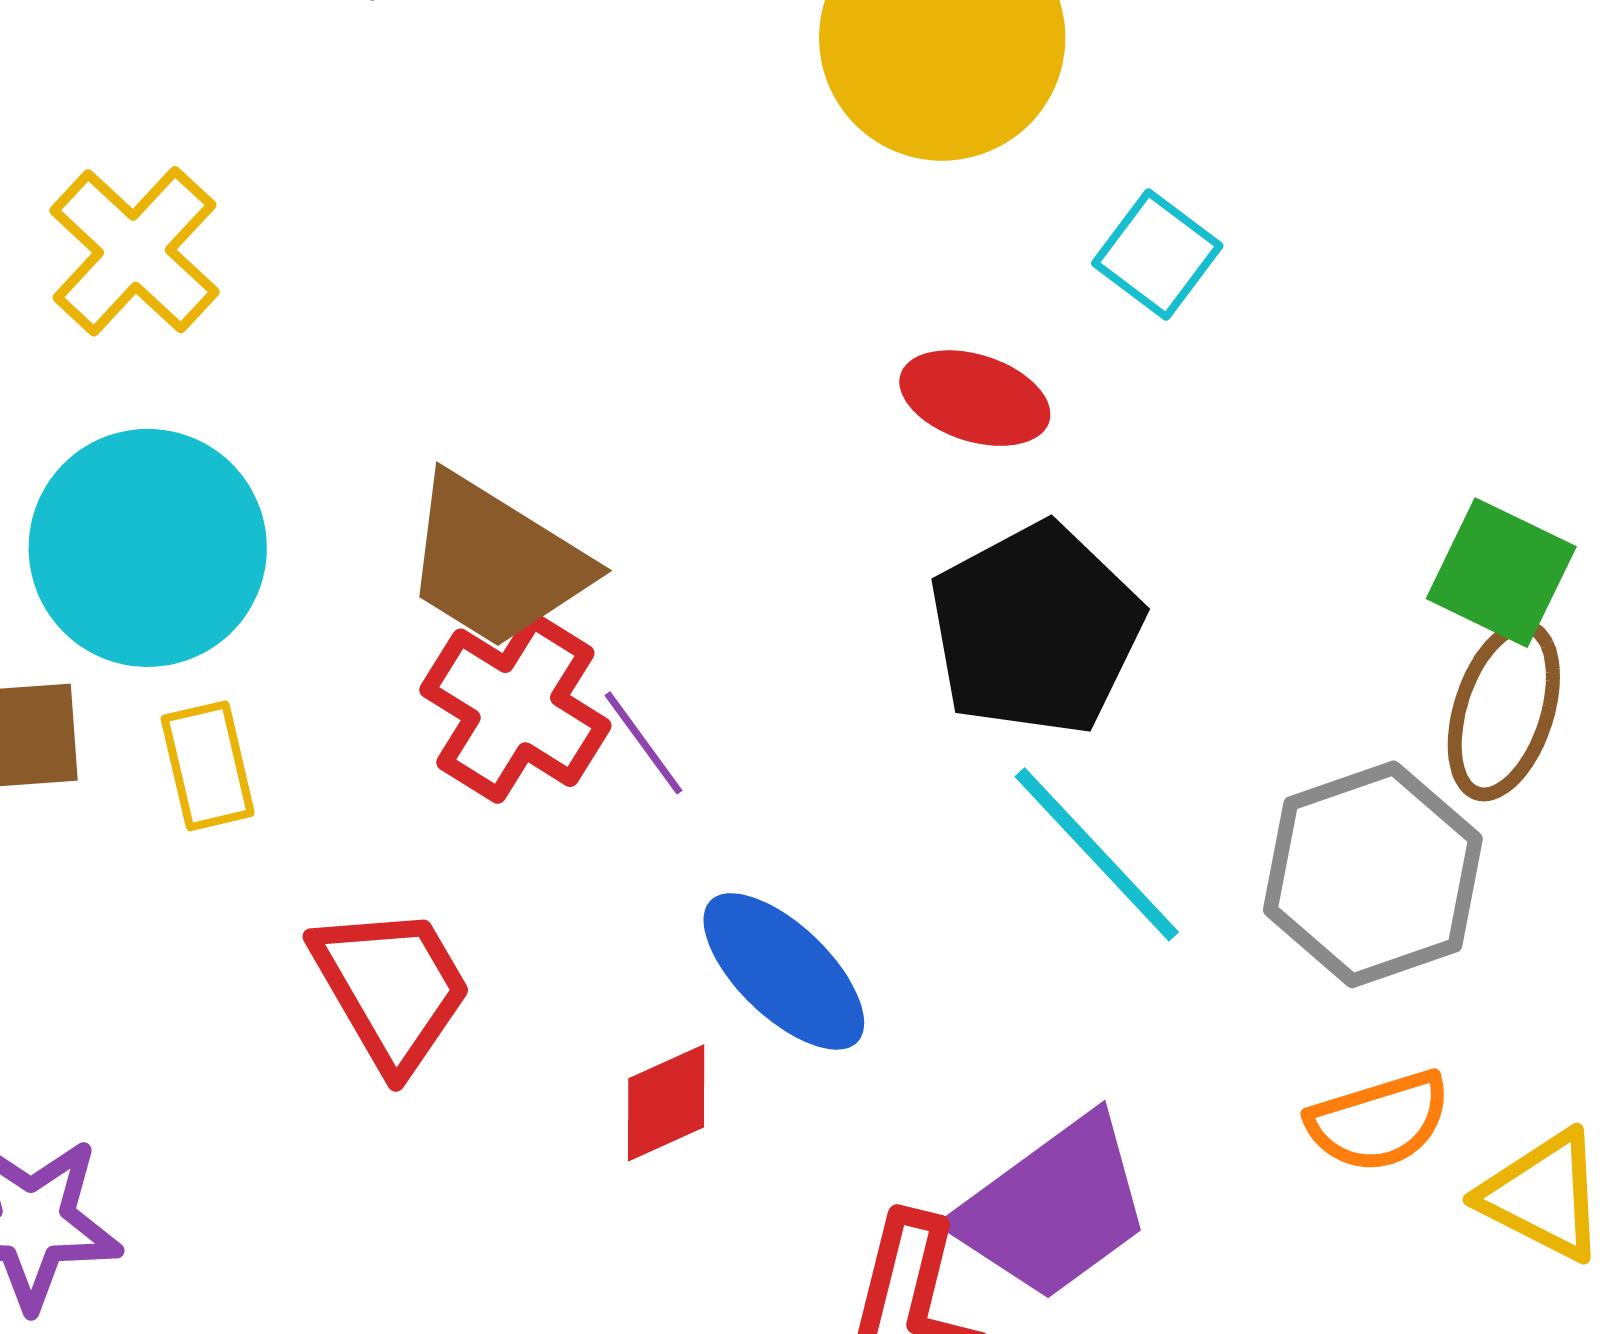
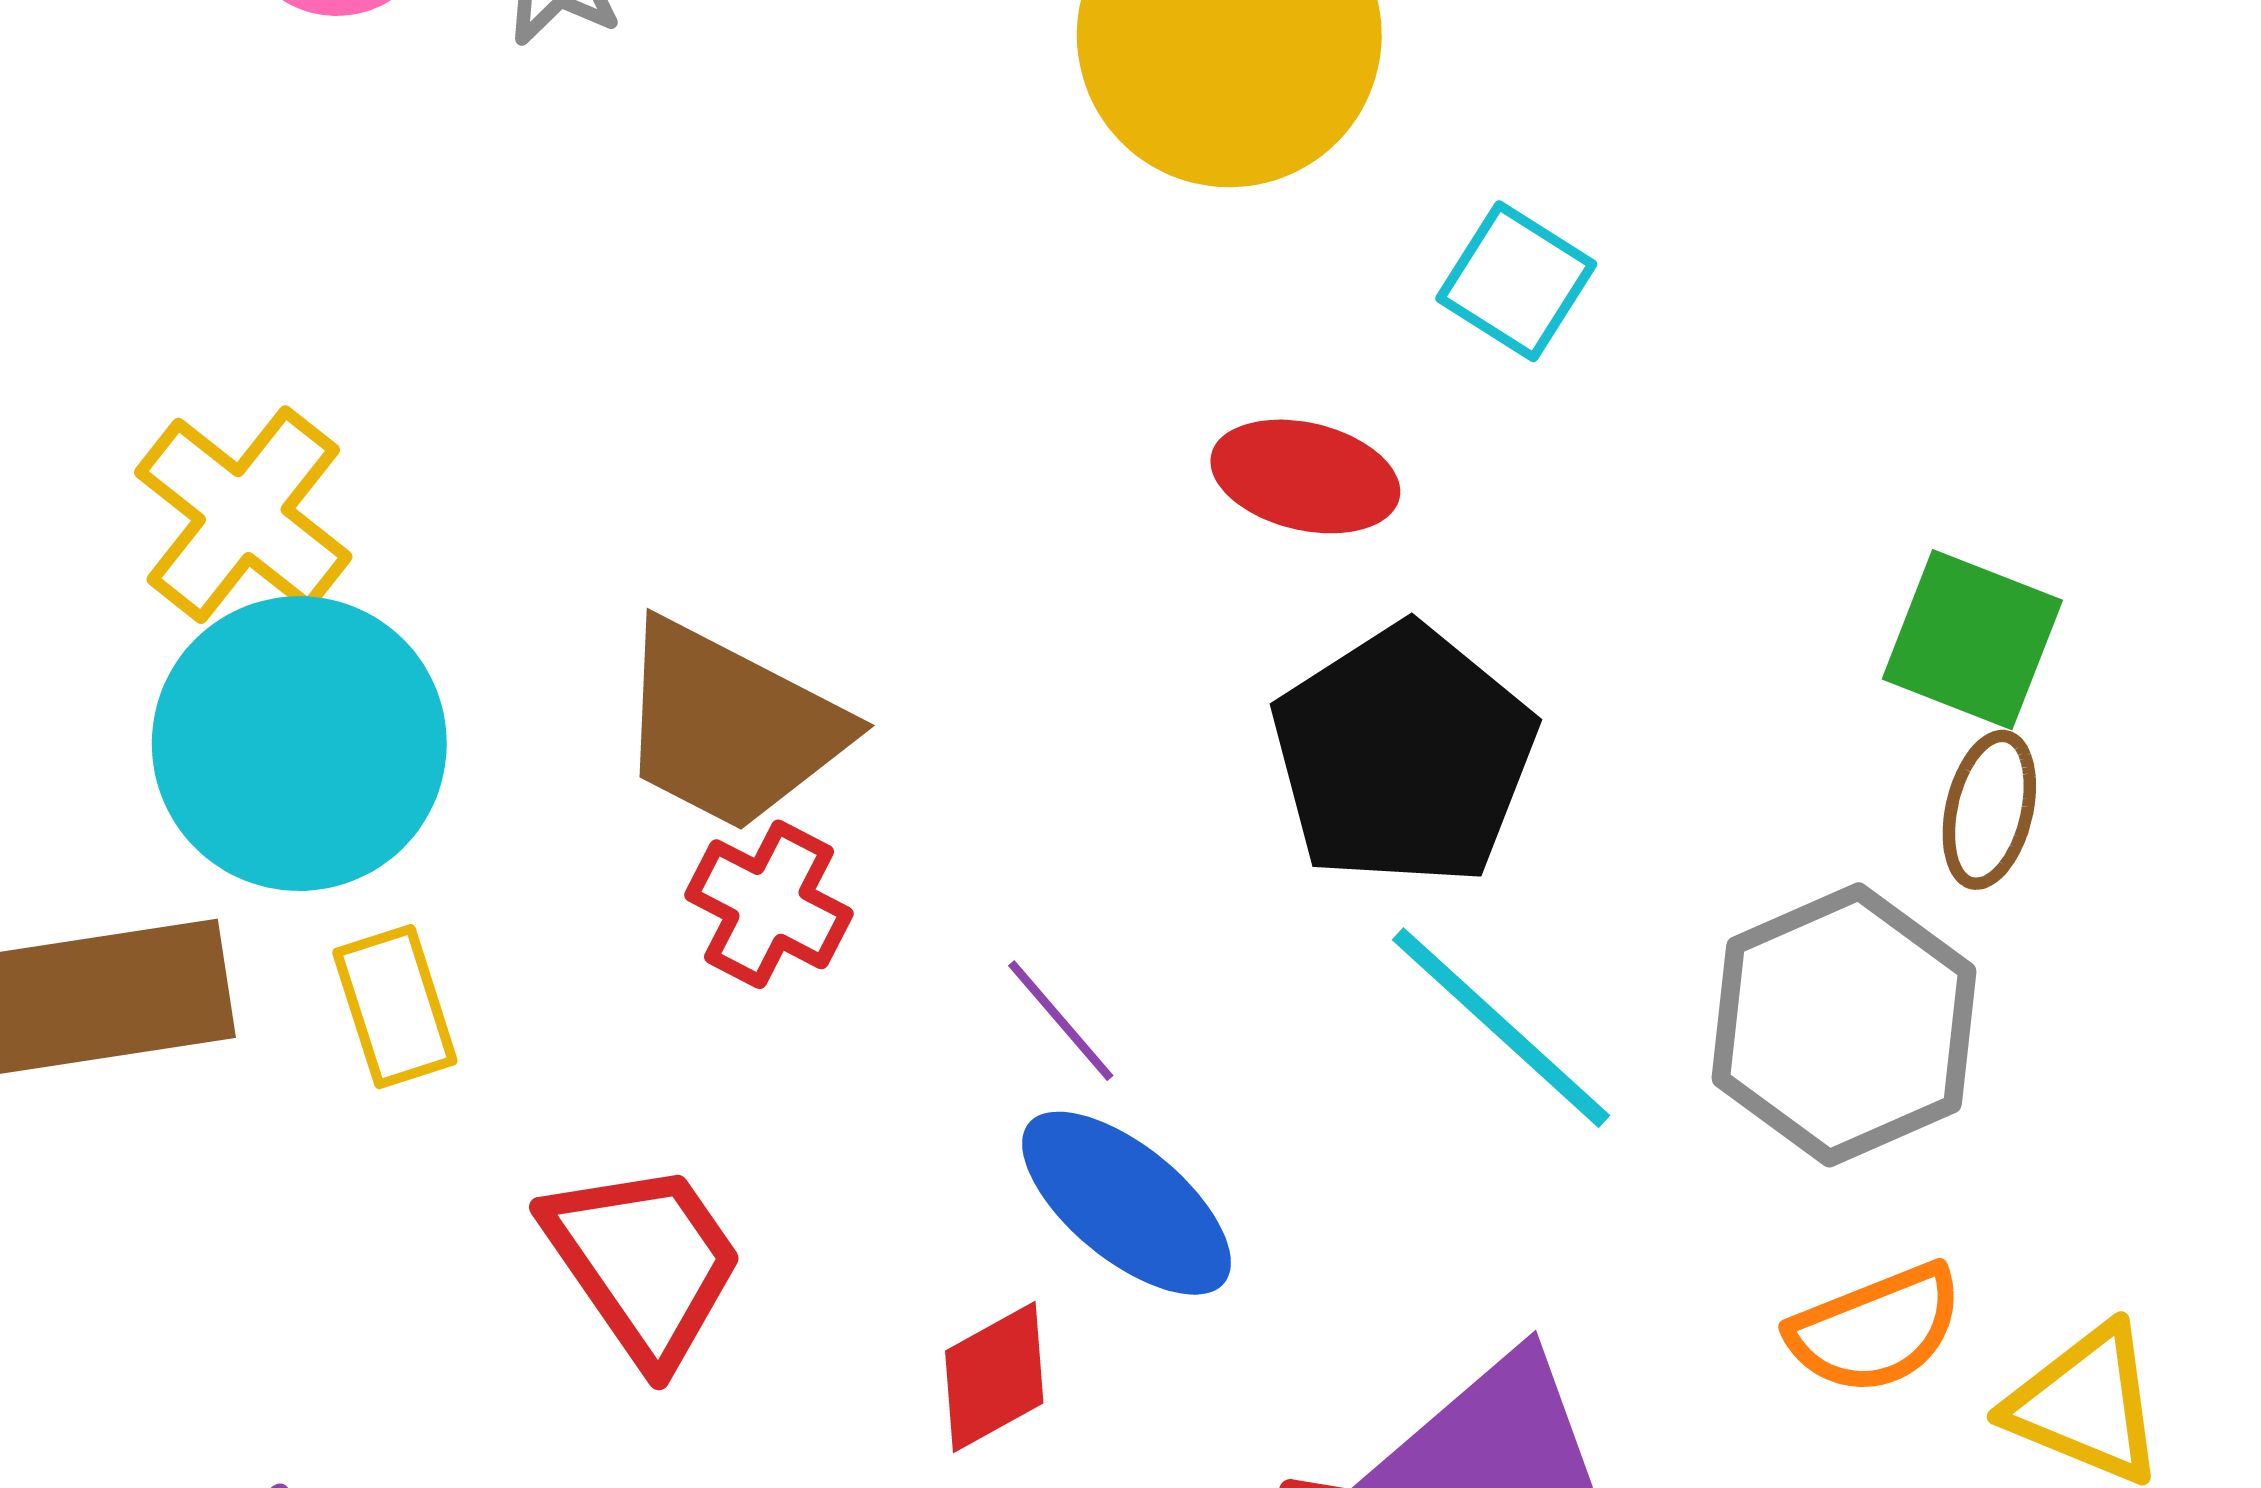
yellow cross: (134, 251) -> (243, 515), moved
red cross: (515, 708) -> (769, 904), size x0.7
brown ellipse: (1504, 711) -> (1989, 810), size x0.7
purple line: (643, 743) -> (1061, 1021), moved

